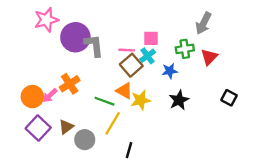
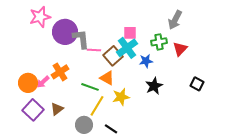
pink line: (127, 50) -> (94, 50), moved
cyan cross: (148, 56) -> (127, 48), size x1.5
yellow star: (141, 100) -> (121, 97), moved
gray circle: (85, 140) -> (84, 125), moved
black line: (129, 150) -> (111, 129), turned -72

